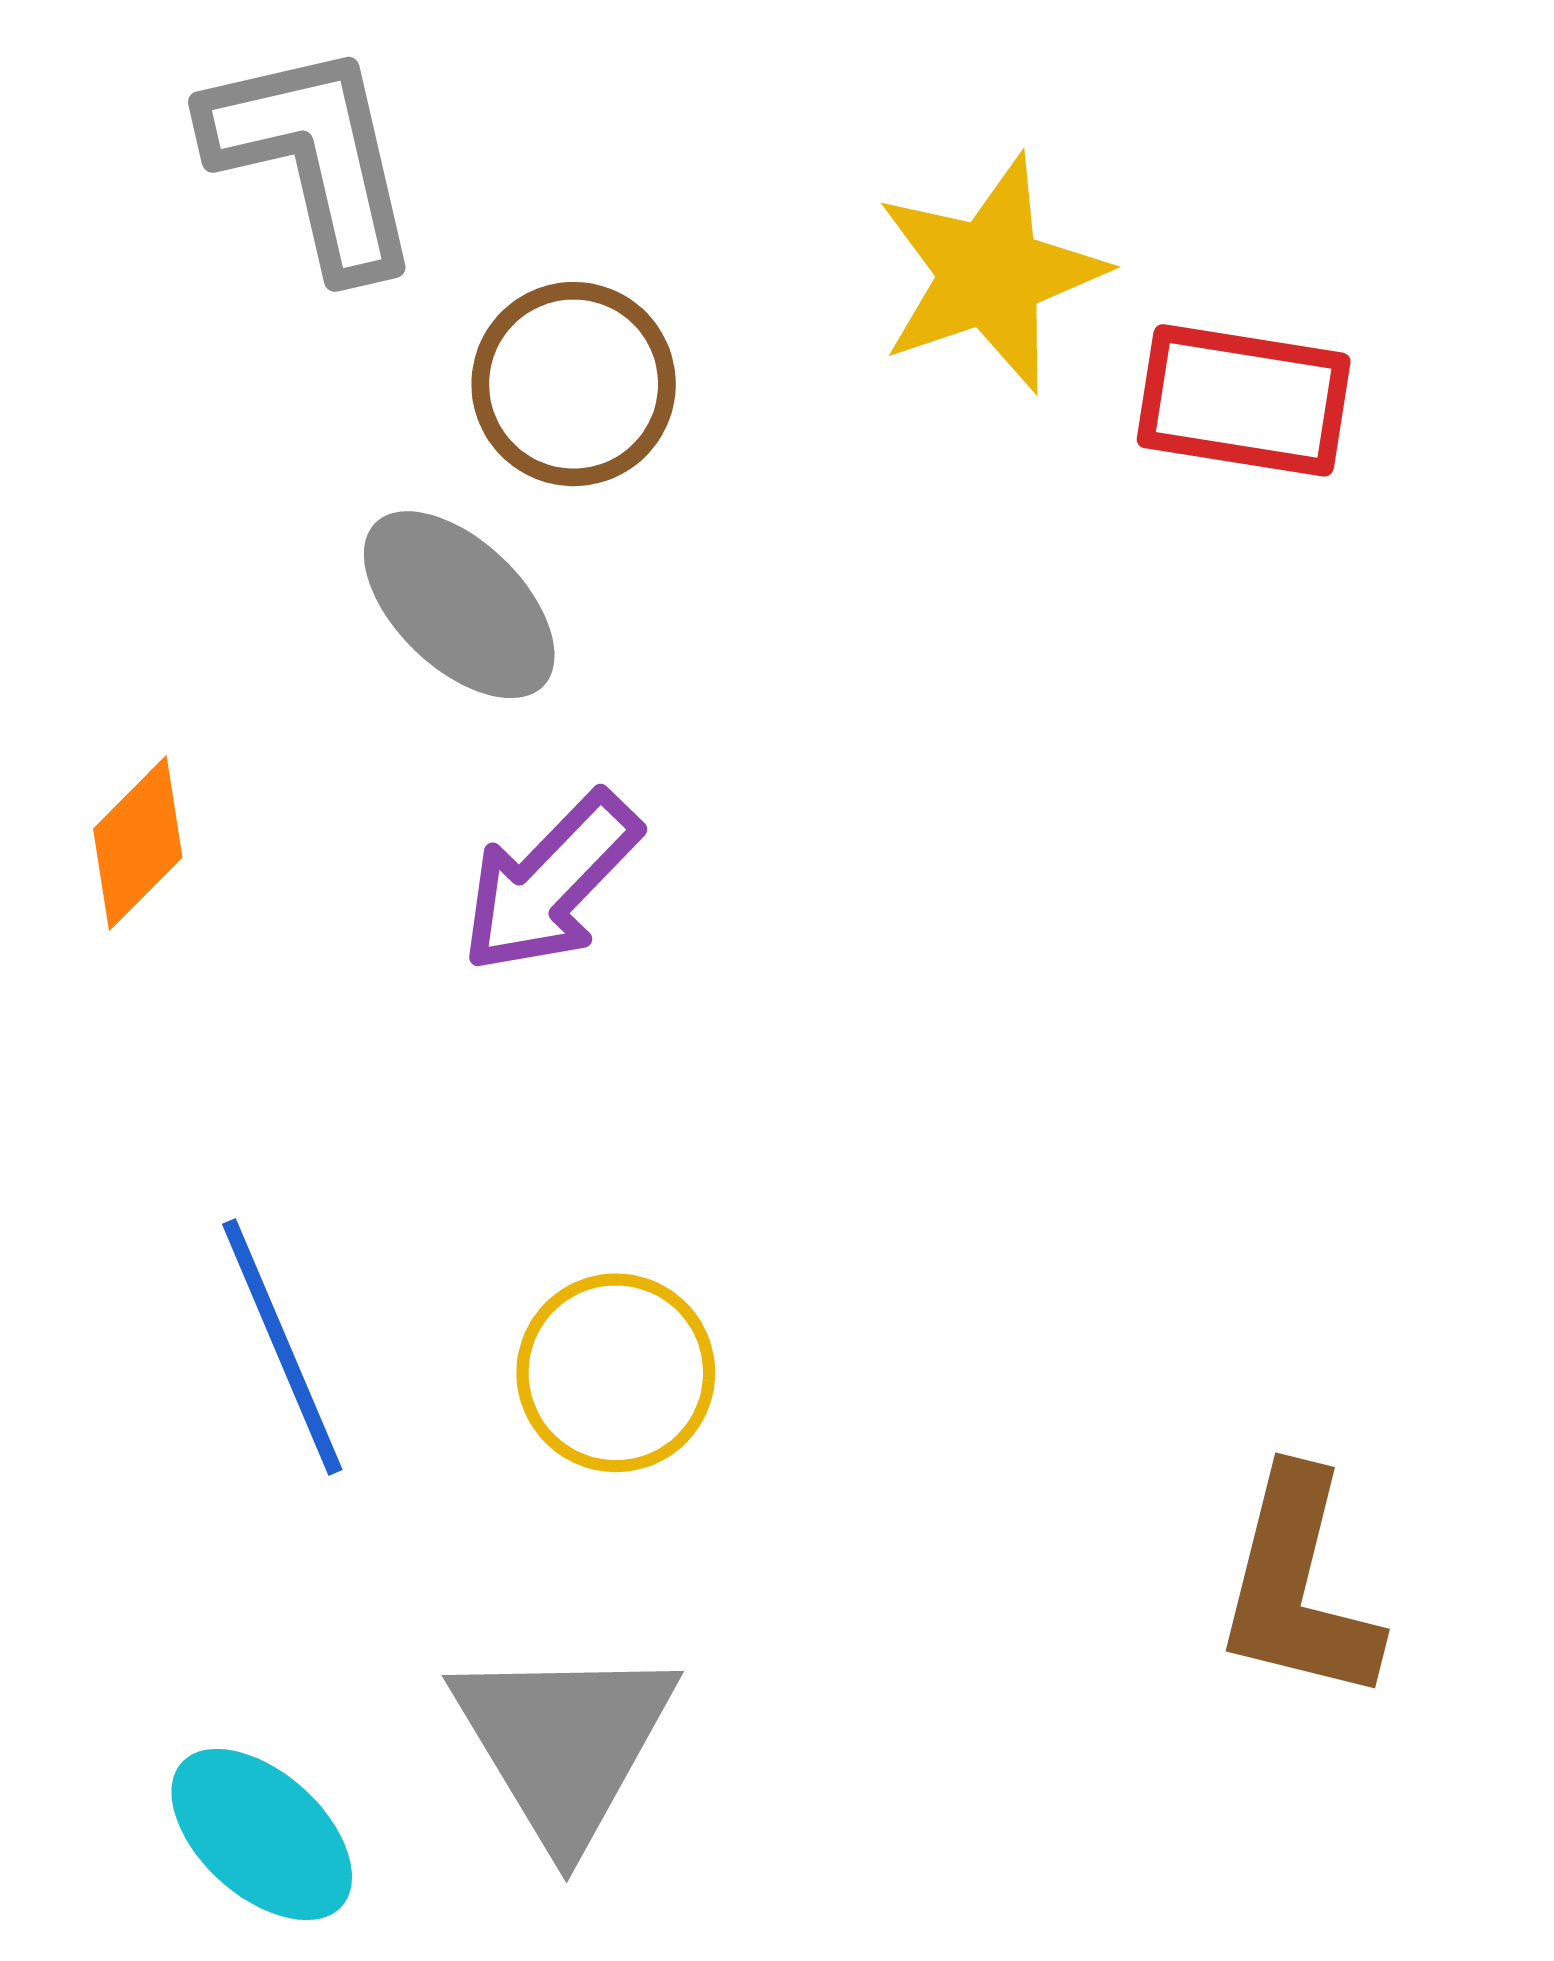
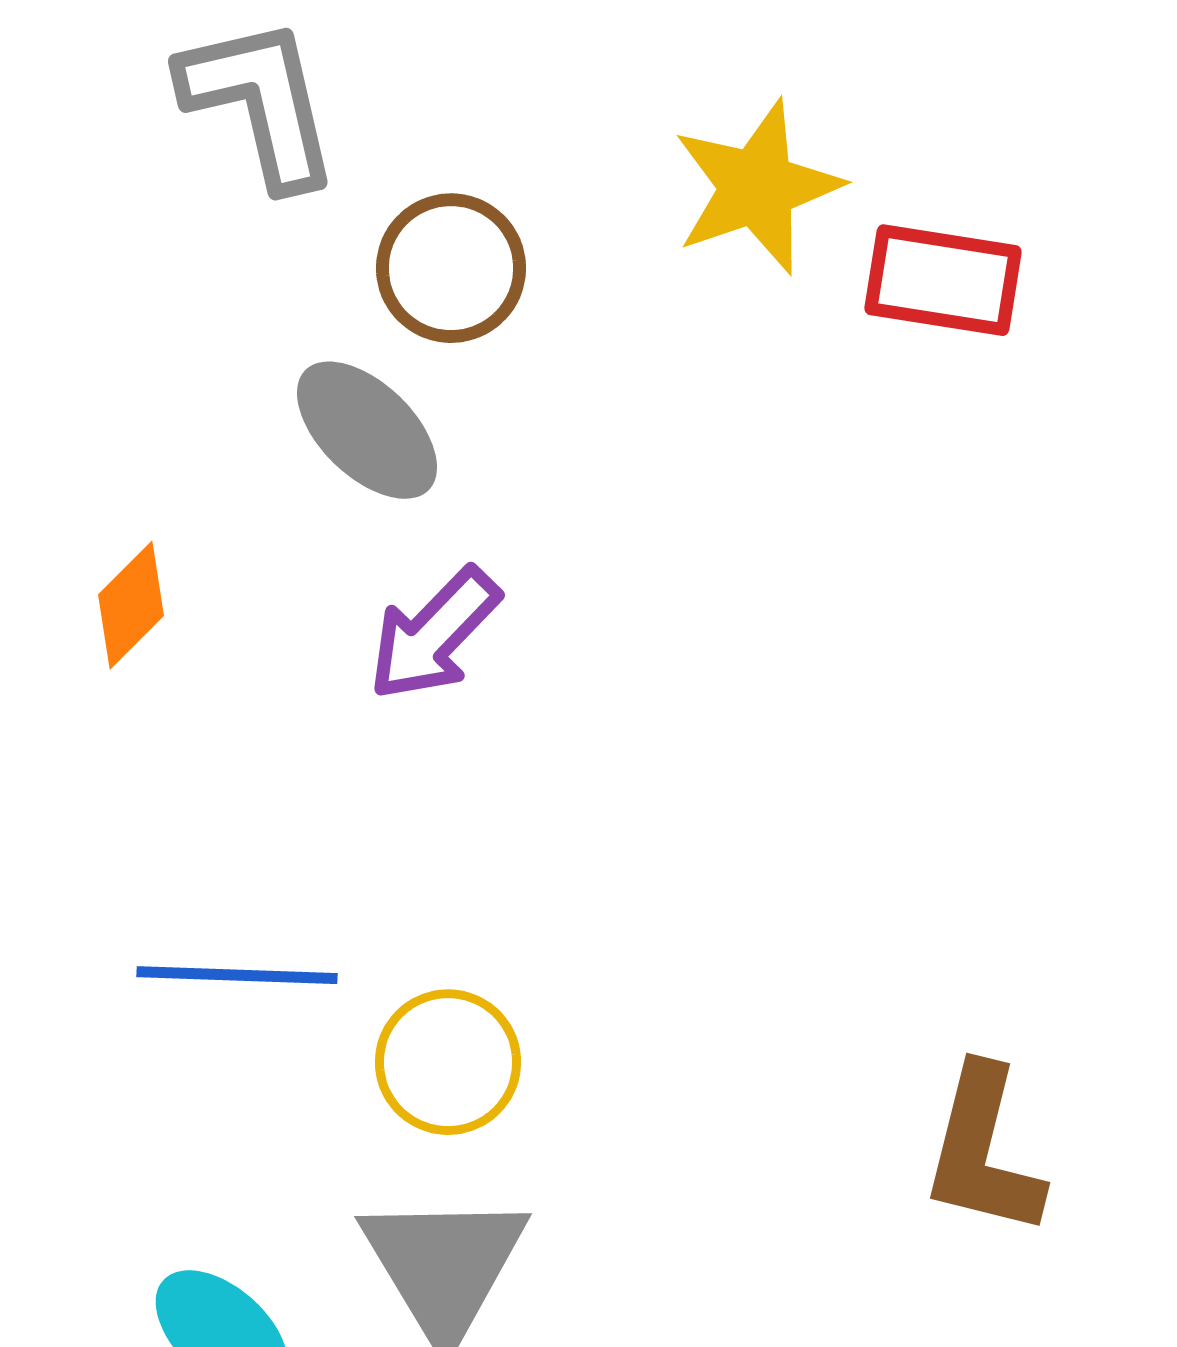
blue line: (282, 1347) -> (237, 975), turned -65
yellow circle: (616, 1373) -> (448, 1062), moved

